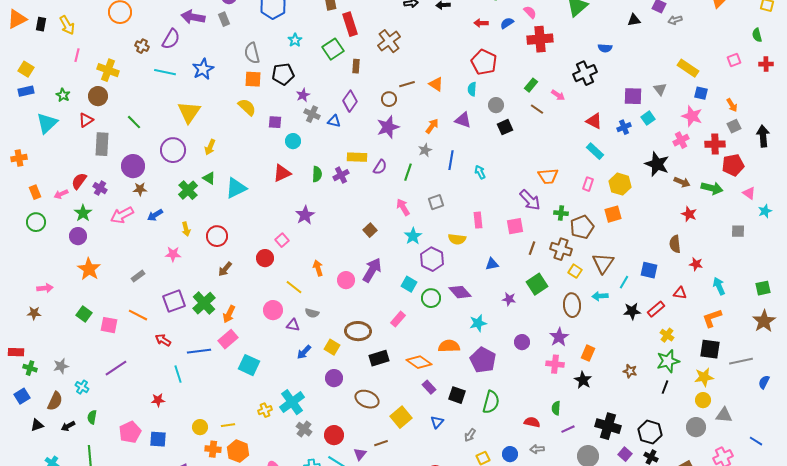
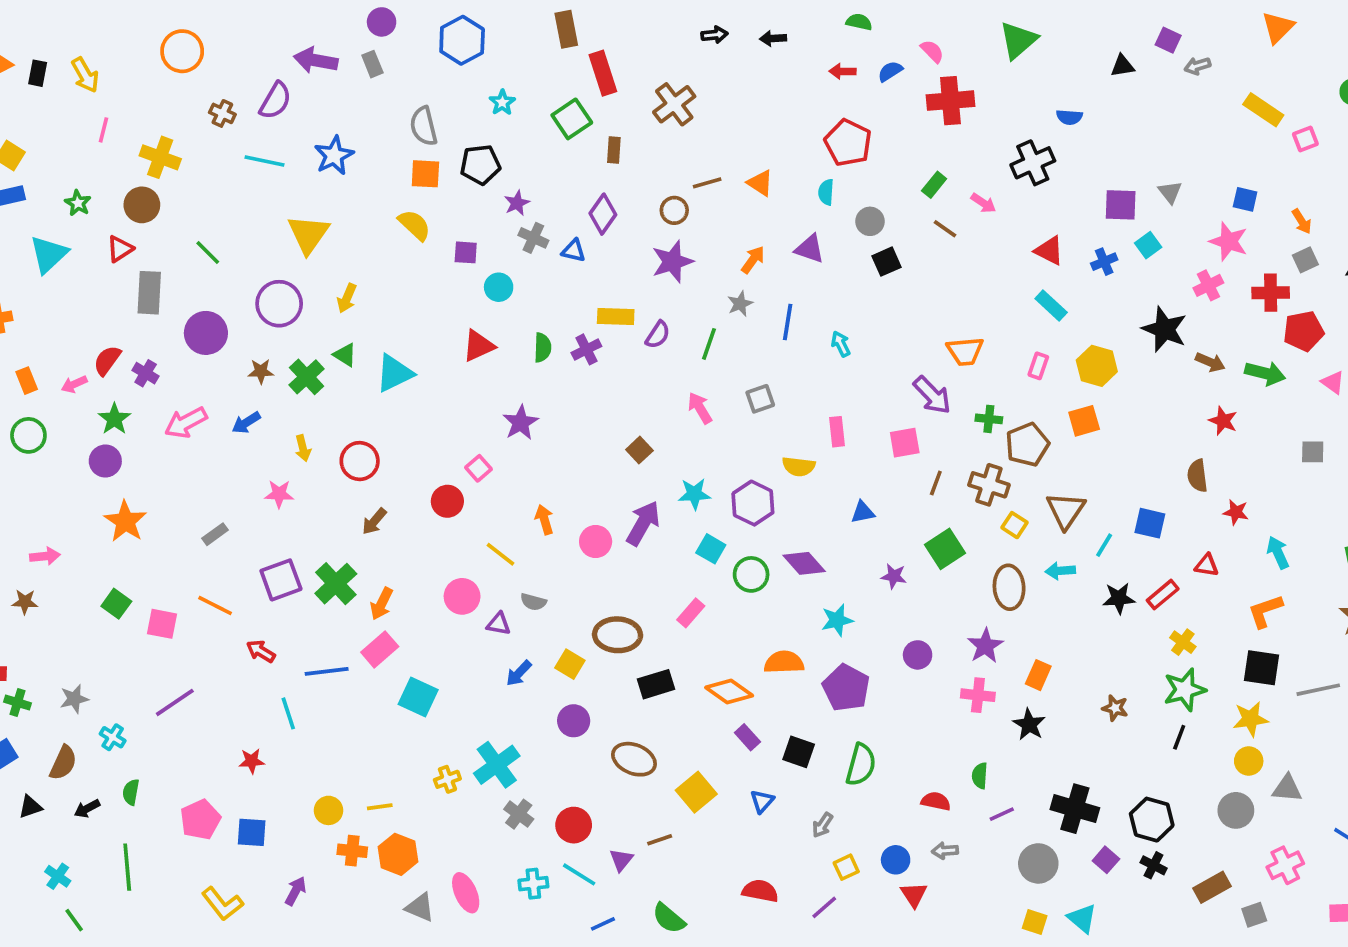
yellow rectangle: (688, 68) -> (1263, 110), moved
brown star: (140, 189) -> (261, 371), moved
cyan star: (413, 236) -> (694, 494), moved, turned 30

